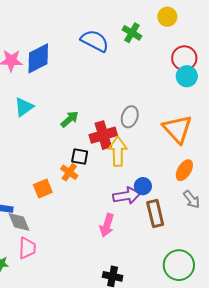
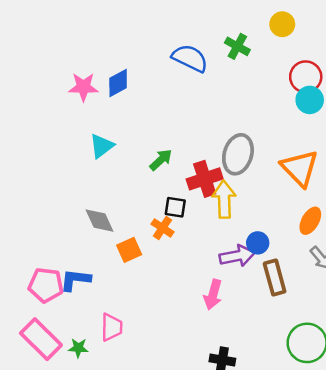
blue diamond: (38, 58) -> (118, 83), size x0.7
gray ellipse: (130, 117) -> (238, 154), size x1.4
gray diamond: (19, 222) -> (99, 221), moved

